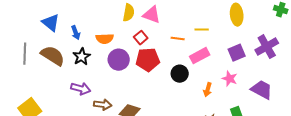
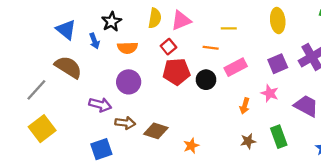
pink triangle: (152, 15) -> (181, 20), turned -42
yellow line: (202, 30) -> (229, 28), moved
gray line: (25, 54) -> (36, 90), moved, turned 40
black star: (82, 57) -> (112, 22), moved
purple circle: (119, 60) -> (129, 82), moved
black circle: (180, 74) -> (206, 80), moved

